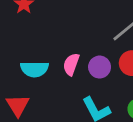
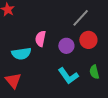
pink semicircle: (71, 64) -> (40, 39), moved

